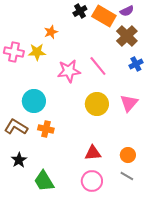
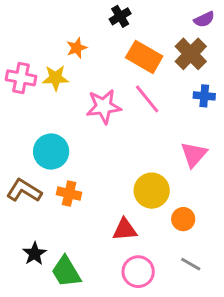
purple semicircle: (127, 11) -> (204, 19), moved
orange rectangle: (104, 16) -> (144, 57), moved
blue cross: (136, 64) -> (204, 96), turned 32
yellow circle: (97, 104) -> (152, 191), moved
red triangle: (93, 153) -> (125, 230), moved
orange circle: (128, 155) -> (183, 219), moved
black star: (19, 160) -> (35, 254), moved

